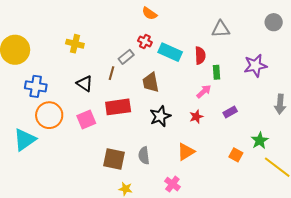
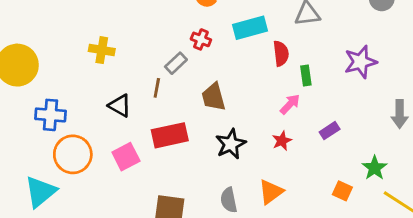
cyan rectangle: (170, 52) -> (250, 28), moved, turned -35
gray semicircle: (144, 156) -> (229, 200), moved

